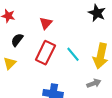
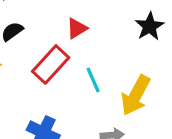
red triangle: (46, 23) -> (77, 28), moved

